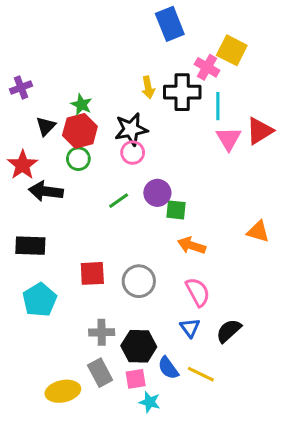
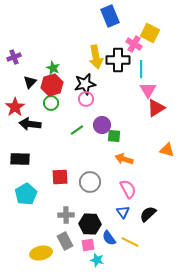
yellow arrow: (148, 87) -> (96, 57), size x1.6
red triangle: (260, 131) -> (156, 108), moved

